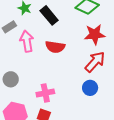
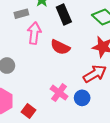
pink cross: (45, 93) -> (59, 93), moved, turned 30

